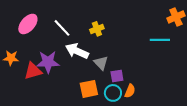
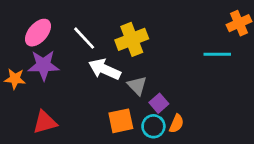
yellow cross: (97, 29) -> (132, 39), size x1.6
purple star: (48, 62) -> (43, 65), moved
red triangle: (33, 71) -> (45, 122), moved
purple square: (117, 76) -> (159, 103), turned -32

